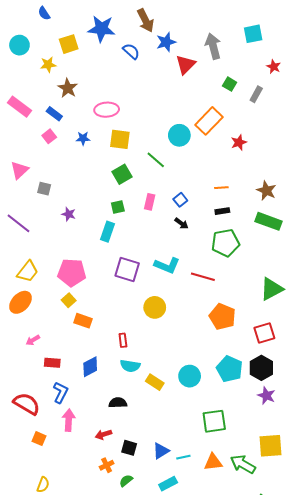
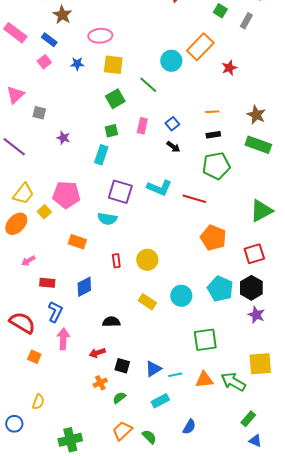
yellow square: (69, 300) -> (44, 212), moved
yellow circle: (155, 307) -> (147, 260), moved
cyan semicircle: (130, 366) -> (107, 219), moved

